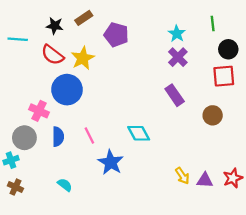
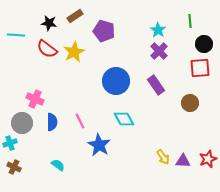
blue circle: (67, 90) -> (116, 81), moved

